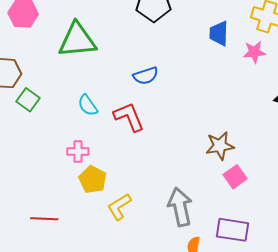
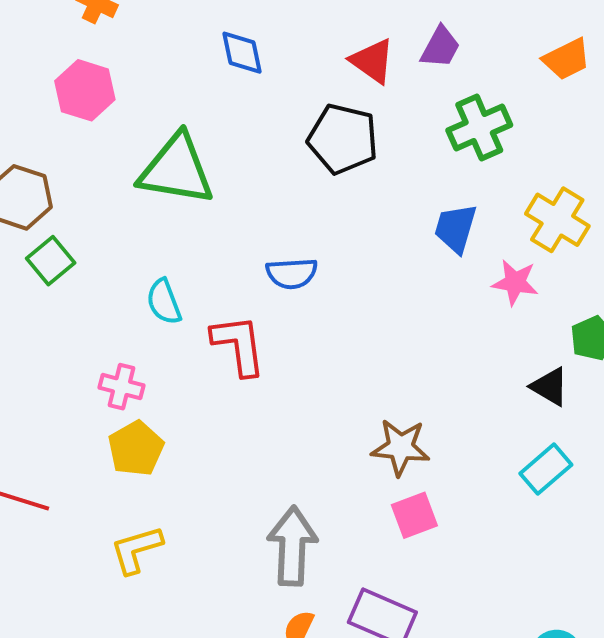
yellow L-shape: (119, 207) -> (136, 550), moved

